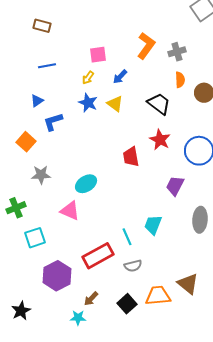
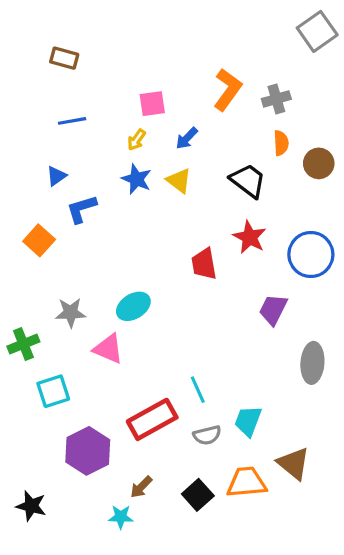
gray star: (41, 175) -> (71, 313), moved
cyan trapezoid: (153, 225) -> (248, 421), moved
black star: (21, 311) -> (31, 506), turned -30

